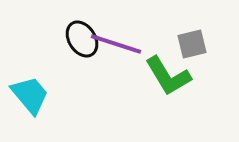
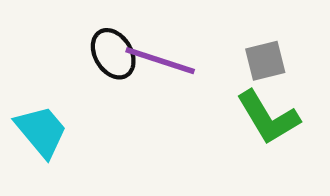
green L-shape: (168, 76) -> (268, 117), moved

